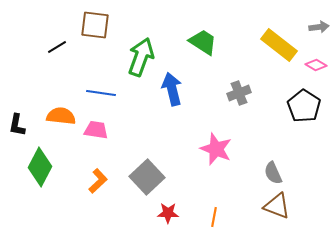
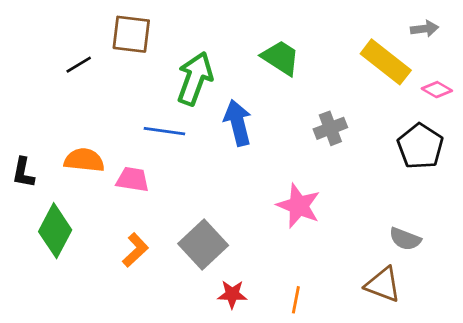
gray arrow: (319, 27) -> (424, 29), moved
blue line: (101, 93) -> (164, 131), moved
gray semicircle: (273, 173) -> (405, 239), moved, turned -45

